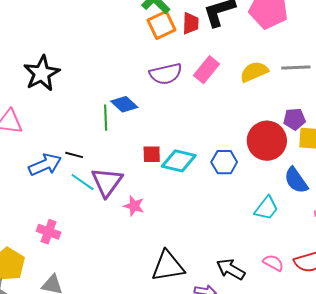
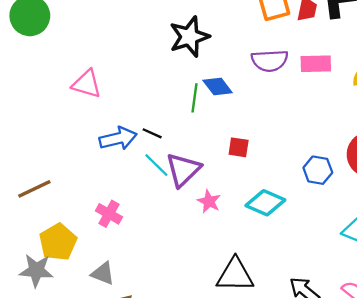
pink rectangle: (206, 70) -> (316, 64), turned 40
black star: (42, 73) -> (189, 37), moved
cyan diamond: (179, 161) -> (265, 203), moved

